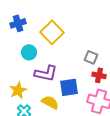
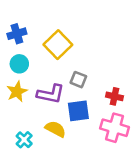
cyan circle: (29, 52) -> (19, 64), moved
gray square: (91, 57) -> (78, 80), moved
yellow star: (18, 90) -> (17, 92), moved

